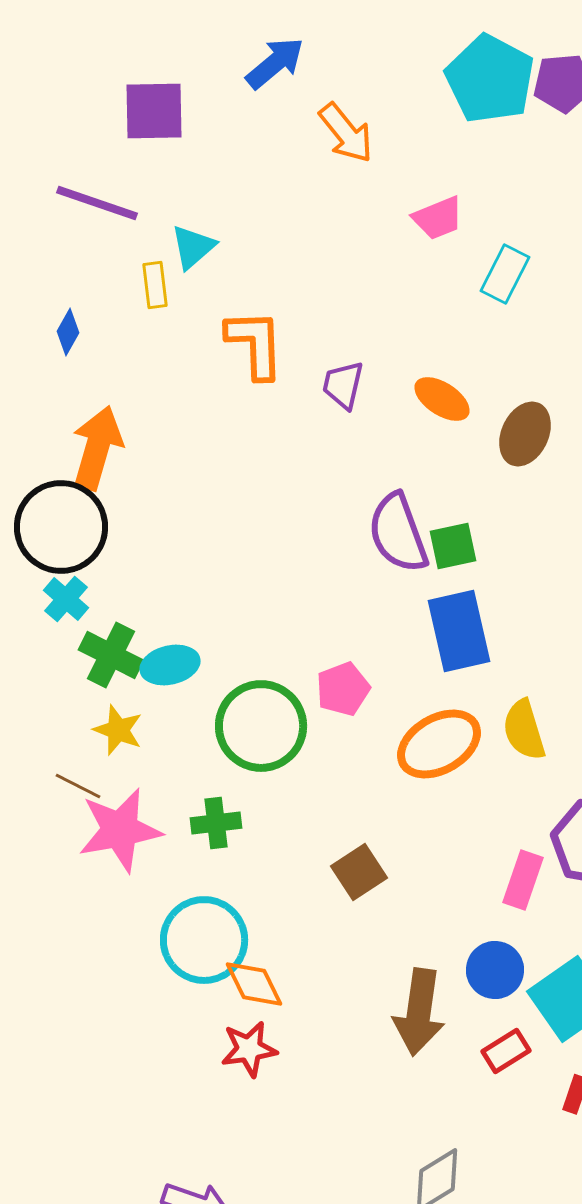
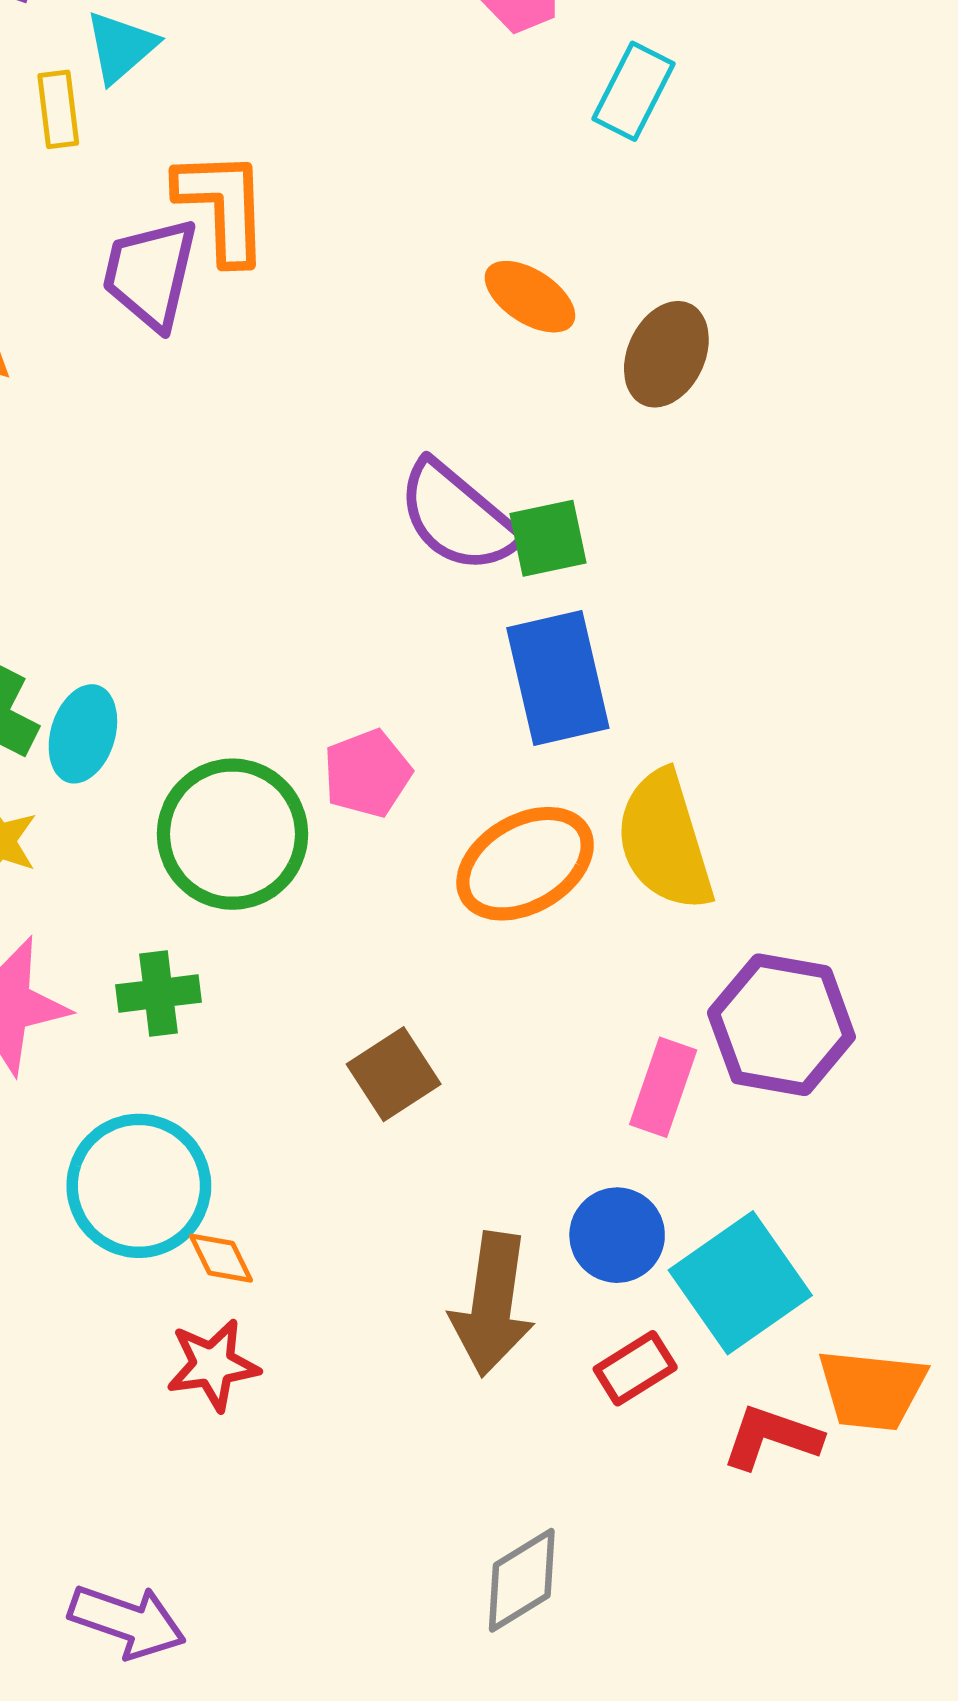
purple trapezoid: (343, 385) -> (150, 274), moved, size x1.4
purple semicircle: (398, 533) -> (458, 517), turned -30
cyan ellipse: (170, 665) -> (83, 734), turned -60
yellow semicircle: (524, 730) -> (665, 841), size x1.4
orange diamond: (254, 984) -> (221, 1258), size x0.7

